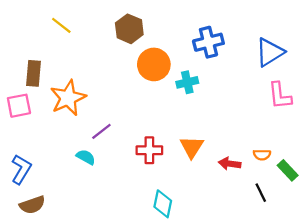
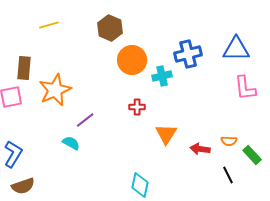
yellow line: (61, 25) -> (49, 25), turned -54
blue cross: (208, 42) -> (188, 54), moved
blue triangle: (270, 52) -> (236, 49), turned 32
red cross: (149, 150) -> (137, 107), moved, size x0.7

